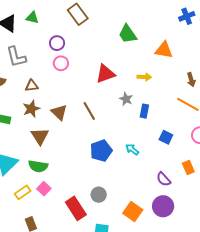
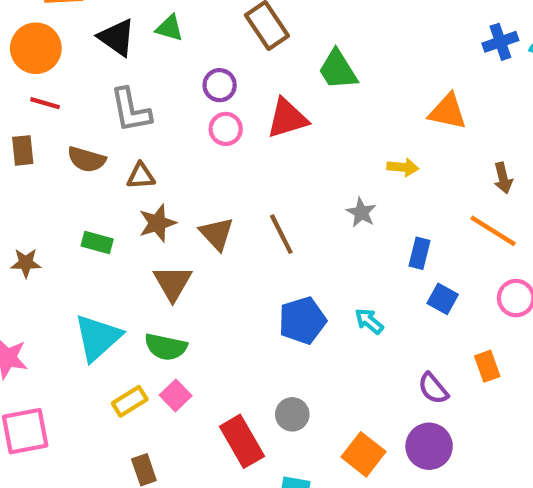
green trapezoid: (128, 34) -> (338, 70), moved
red triangle: (105, 74) -> (287, 118), moved
brown triangle: (32, 86) -> (141, 176), moved
blue rectangle: (144, 111) -> (420, 253), moved

